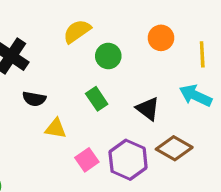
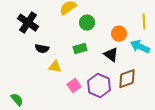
orange circle: (161, 38) -> (119, 34), moved
green rectangle: (97, 99) -> (80, 49), turned -72
brown diamond: (174, 148) -> (127, 79), turned -50

